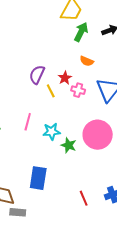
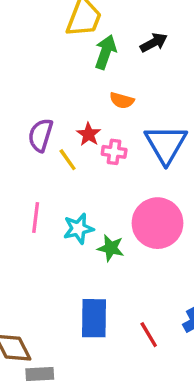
blue rectangle: (38, 178) -> (94, 318), moved

